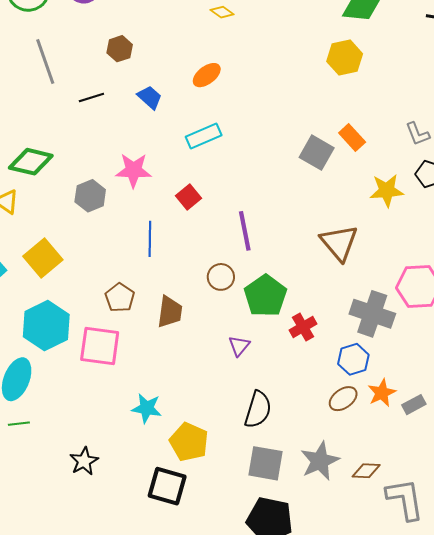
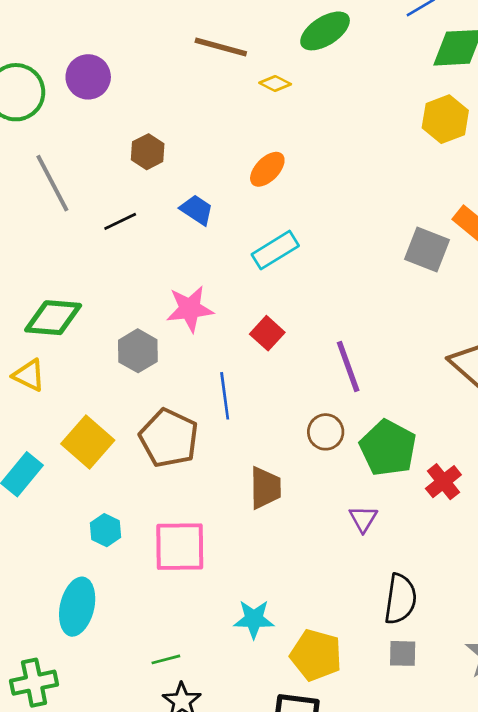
brown pentagon: (120, 298) -> (169, 438), moved, size x1.5
cyan hexagon: (46, 326) -> (105, 530), size x0.5
green line: (19, 424) -> (166, 659), moved
gray square: (265, 463) -> (403, 653), moved, size x0.6

